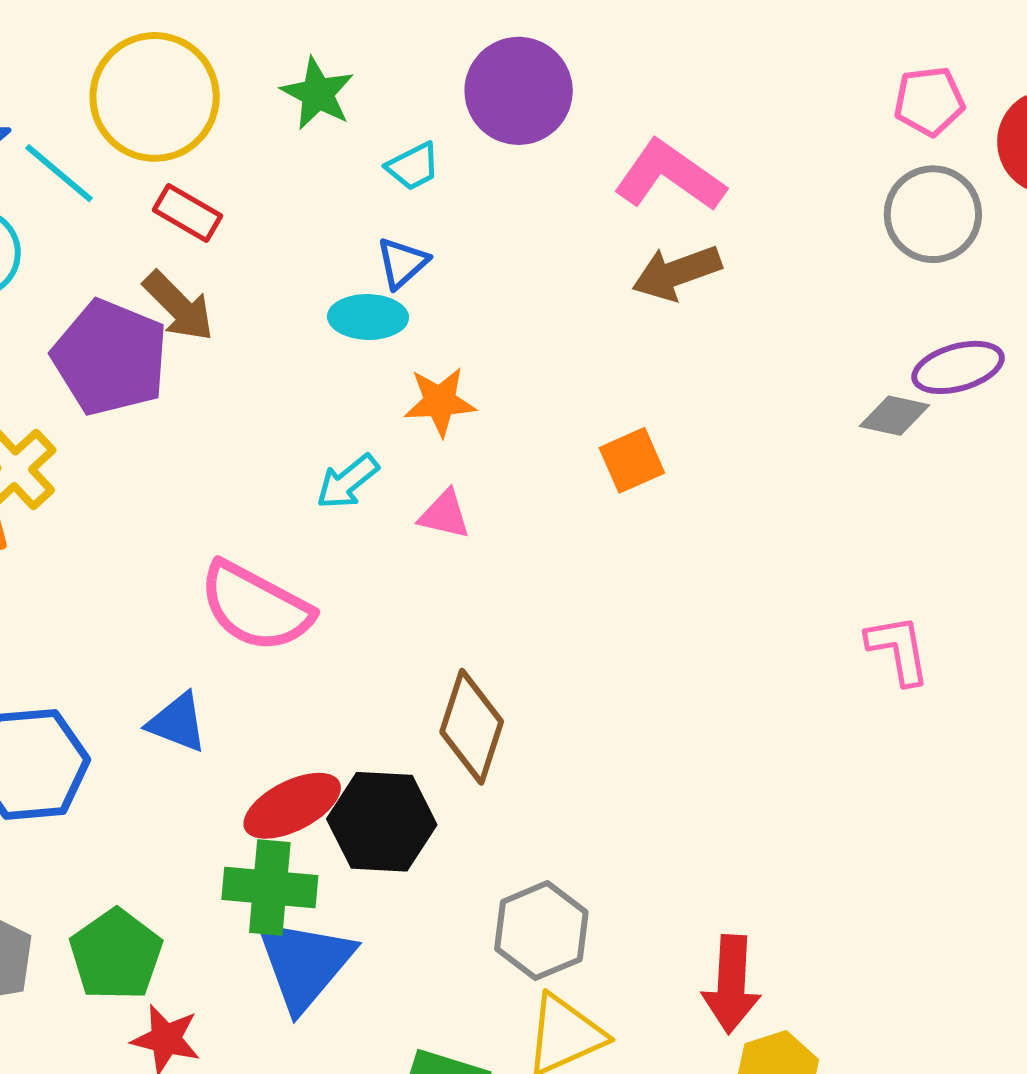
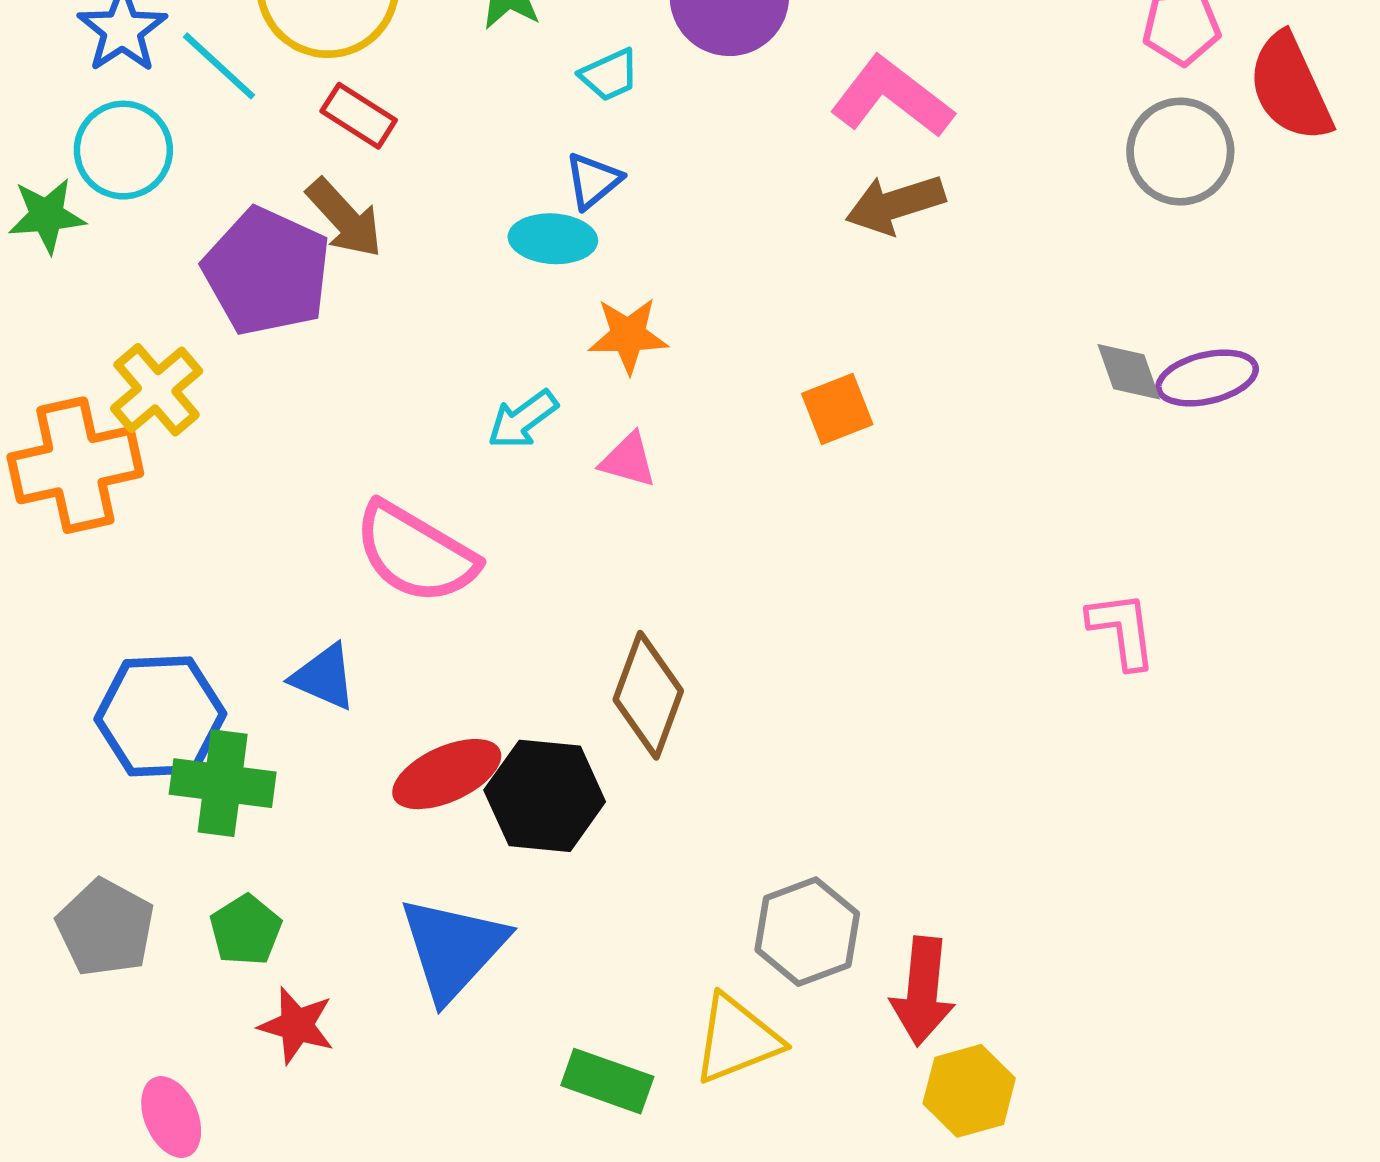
purple ellipse: (958, 367) -> (1207, 378), moved
gray diamond: (895, 416) -> (1129, 372), turned 56
green cross: (270, 888) -> (223, 783), moved
gray hexagon: (541, 931) -> (807, 932), moved
green pentagon: (116, 955) -> (246, 930), size x0.7

